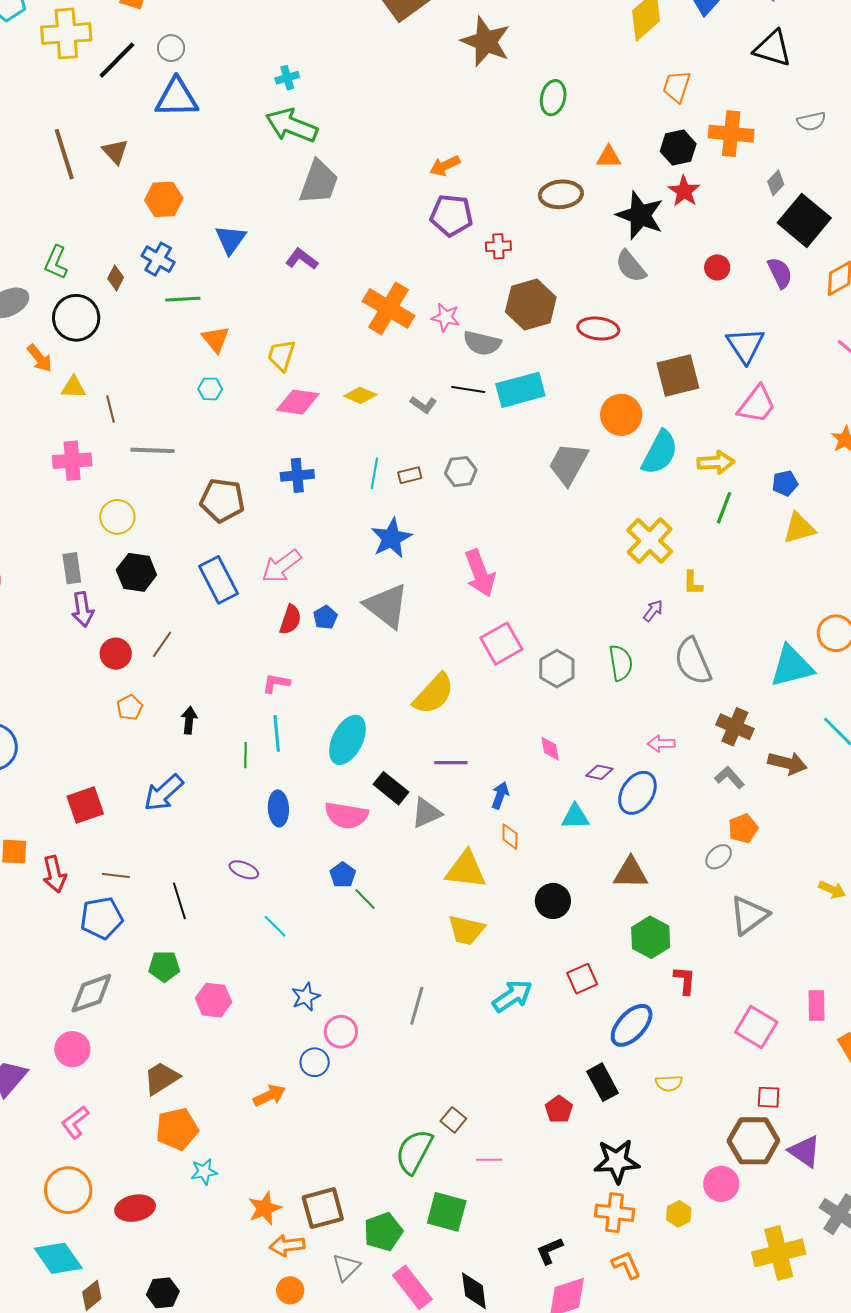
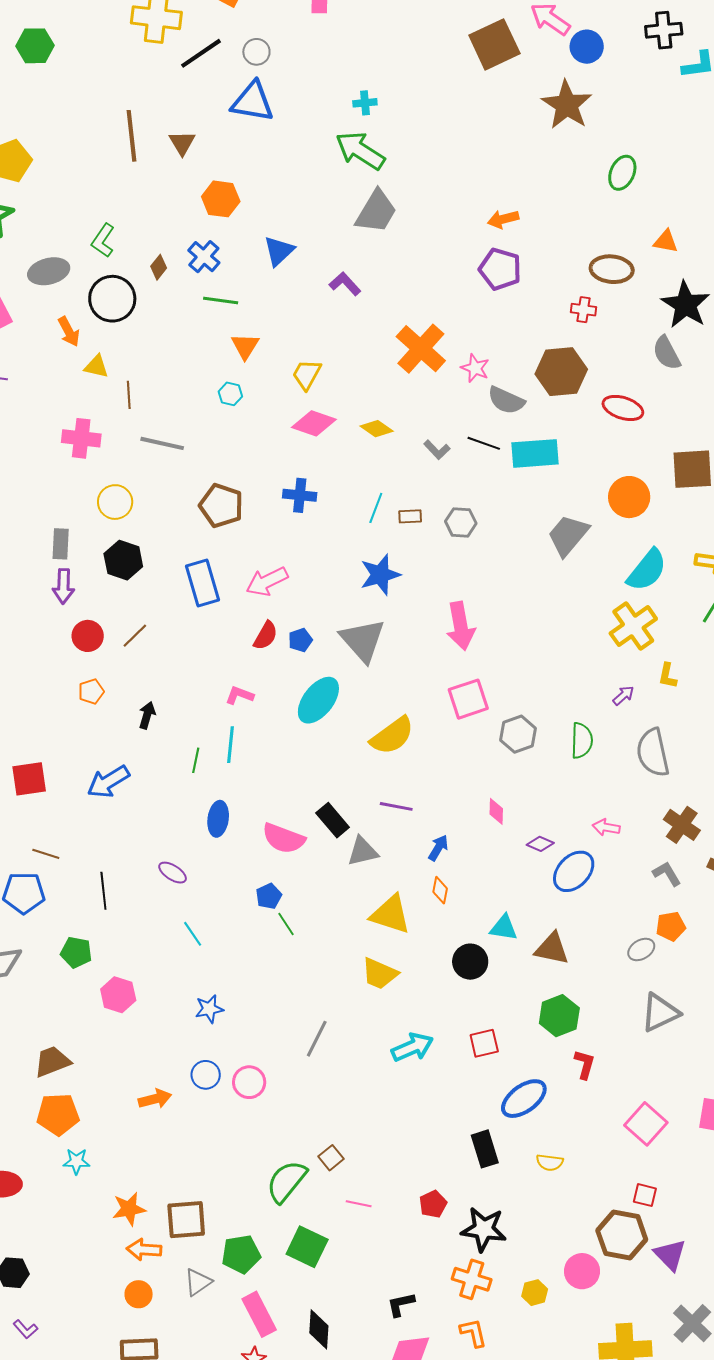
red cross: (498, 246) -> (584, 310), moved
cyan semicircle: (660, 452) -> (647, 570), moved
cyan ellipse: (347, 740) -> (318, 700), moved
cyan triangle: (575, 817) -> (504, 928), moved
pink circle: (341, 1032) -> (249, 1082), moved
red pentagon: (559, 1109) -> (433, 1204), moved

